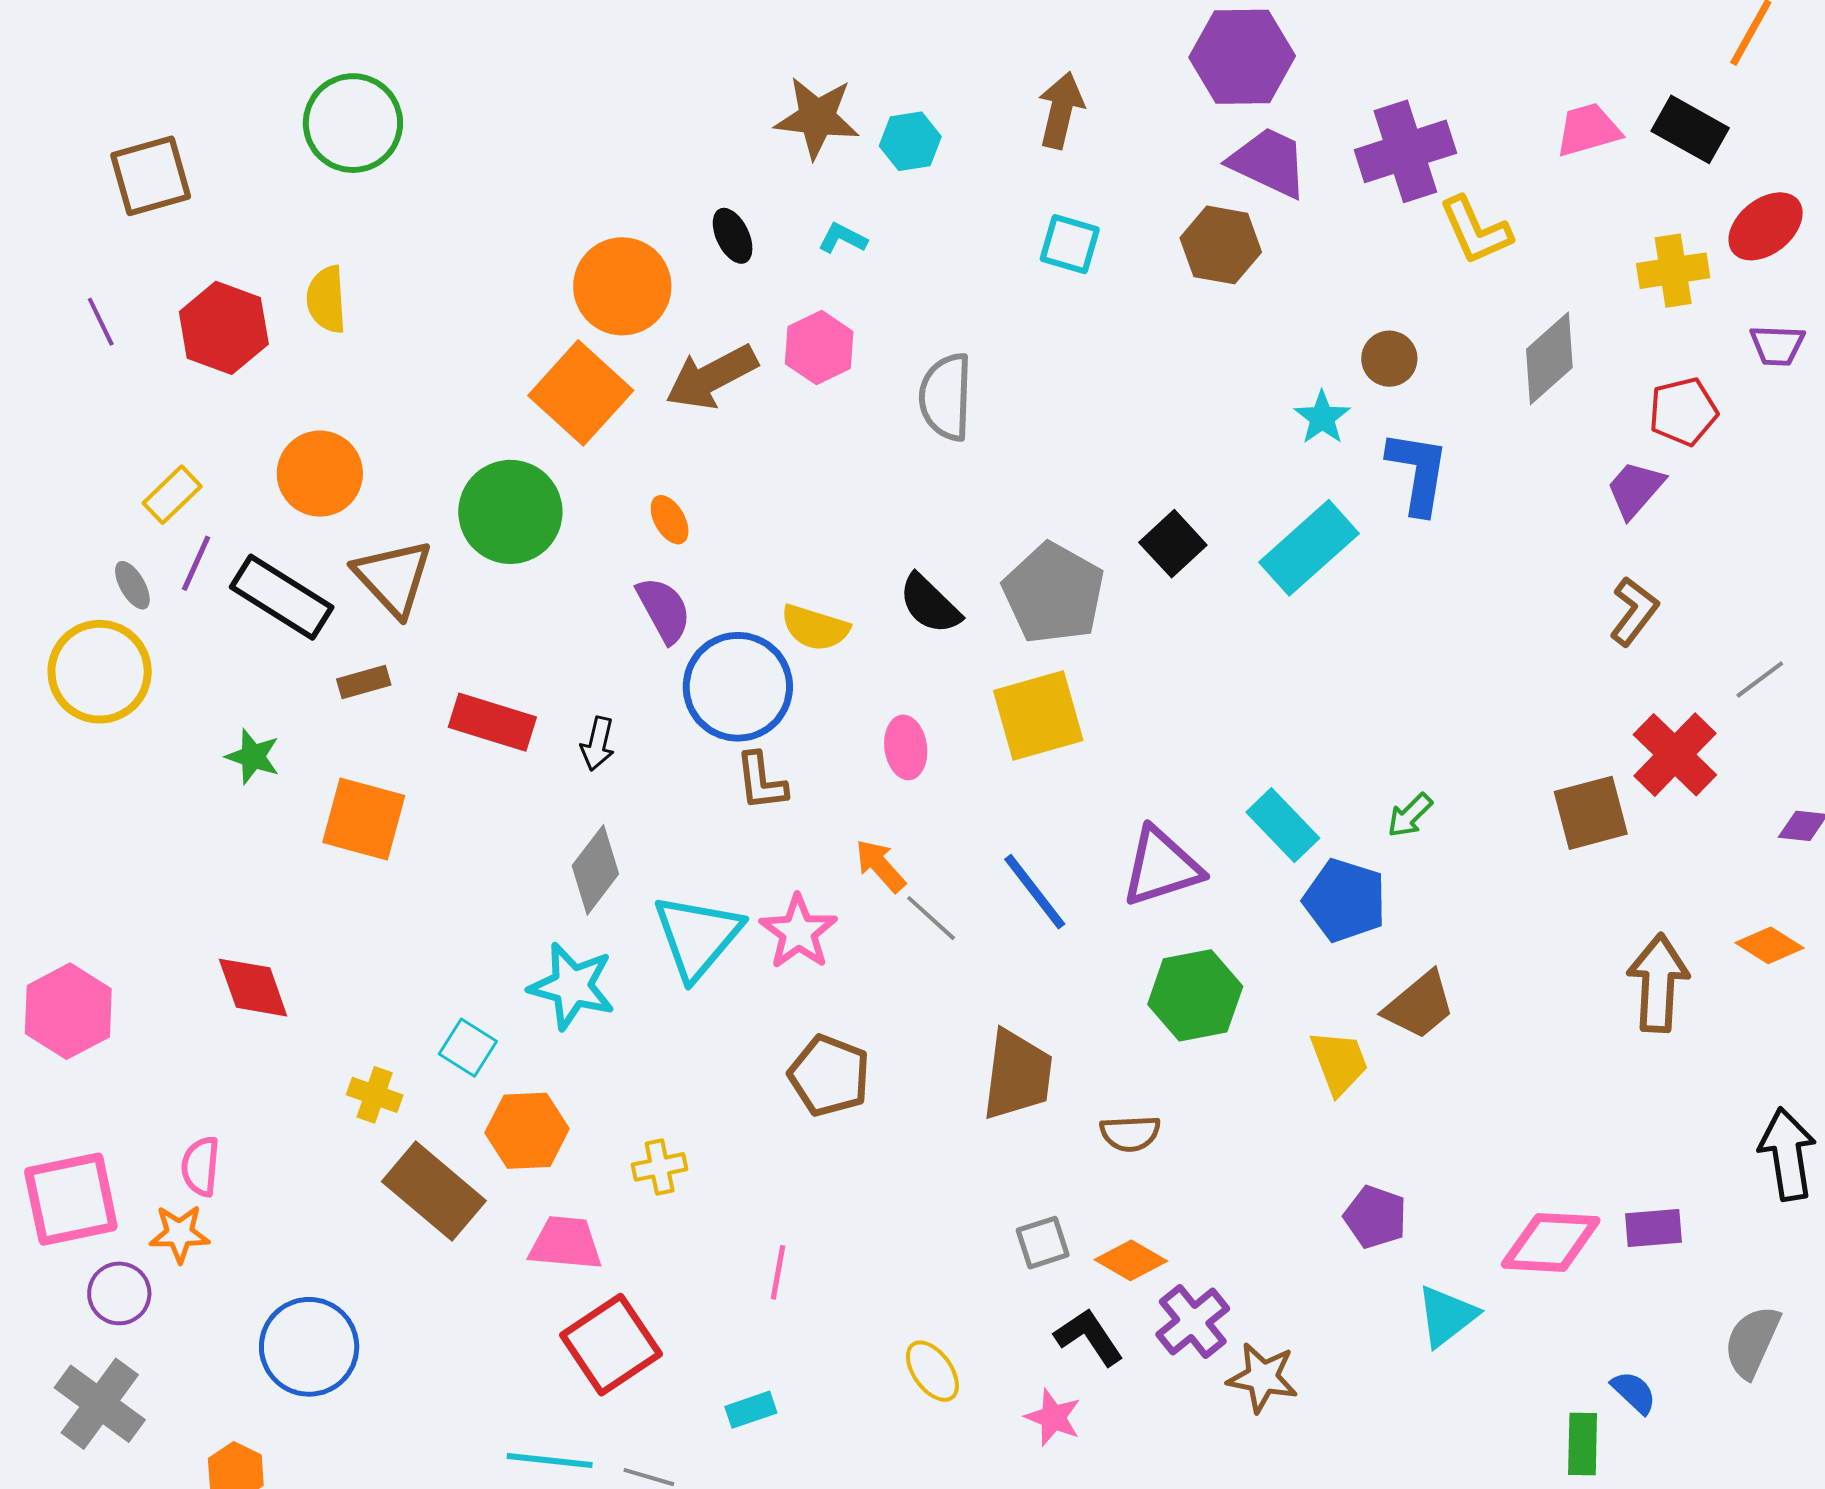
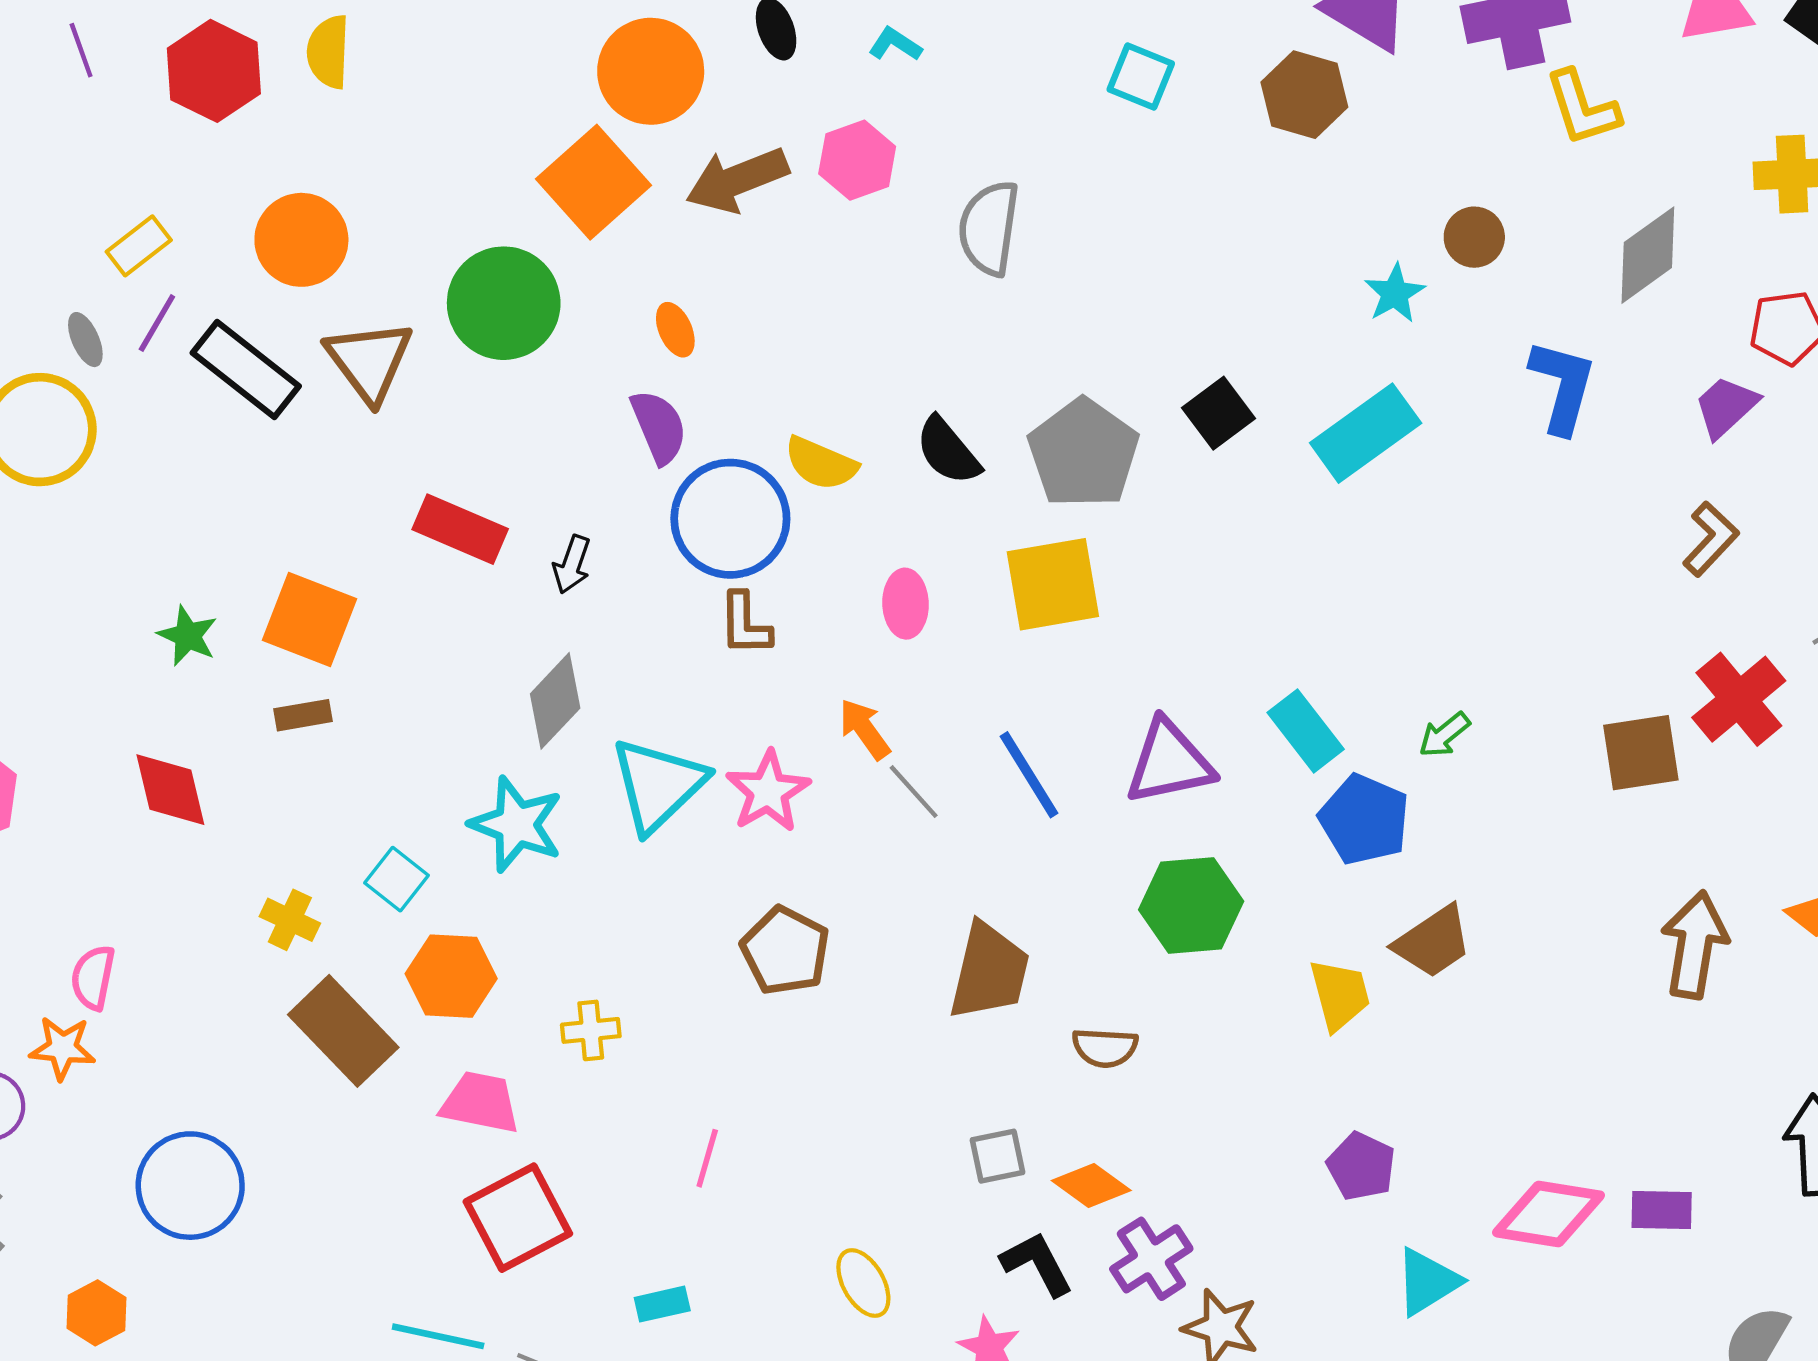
blue L-shape: (1418, 472) -> (1563, 386), moved
brown rectangle: (364, 682) -> (303, 715), moved
green star: (253, 757) -> (188, 636), moved

